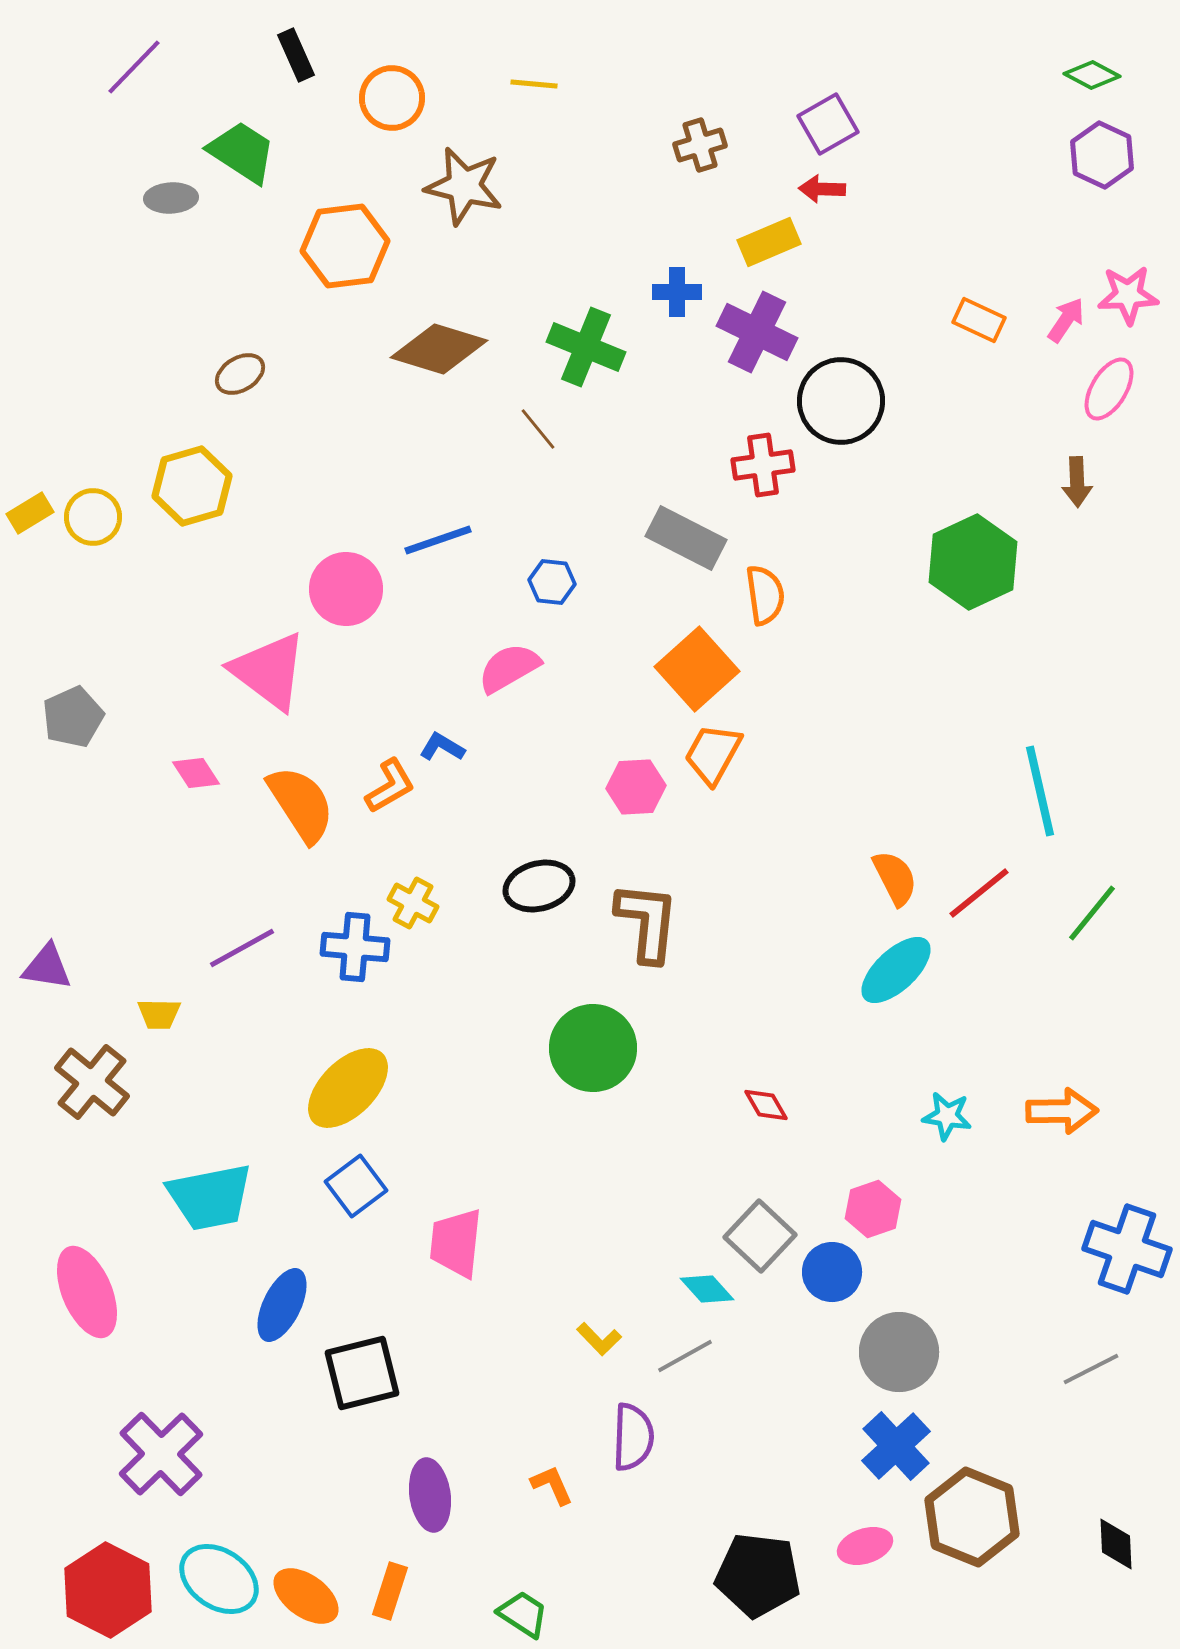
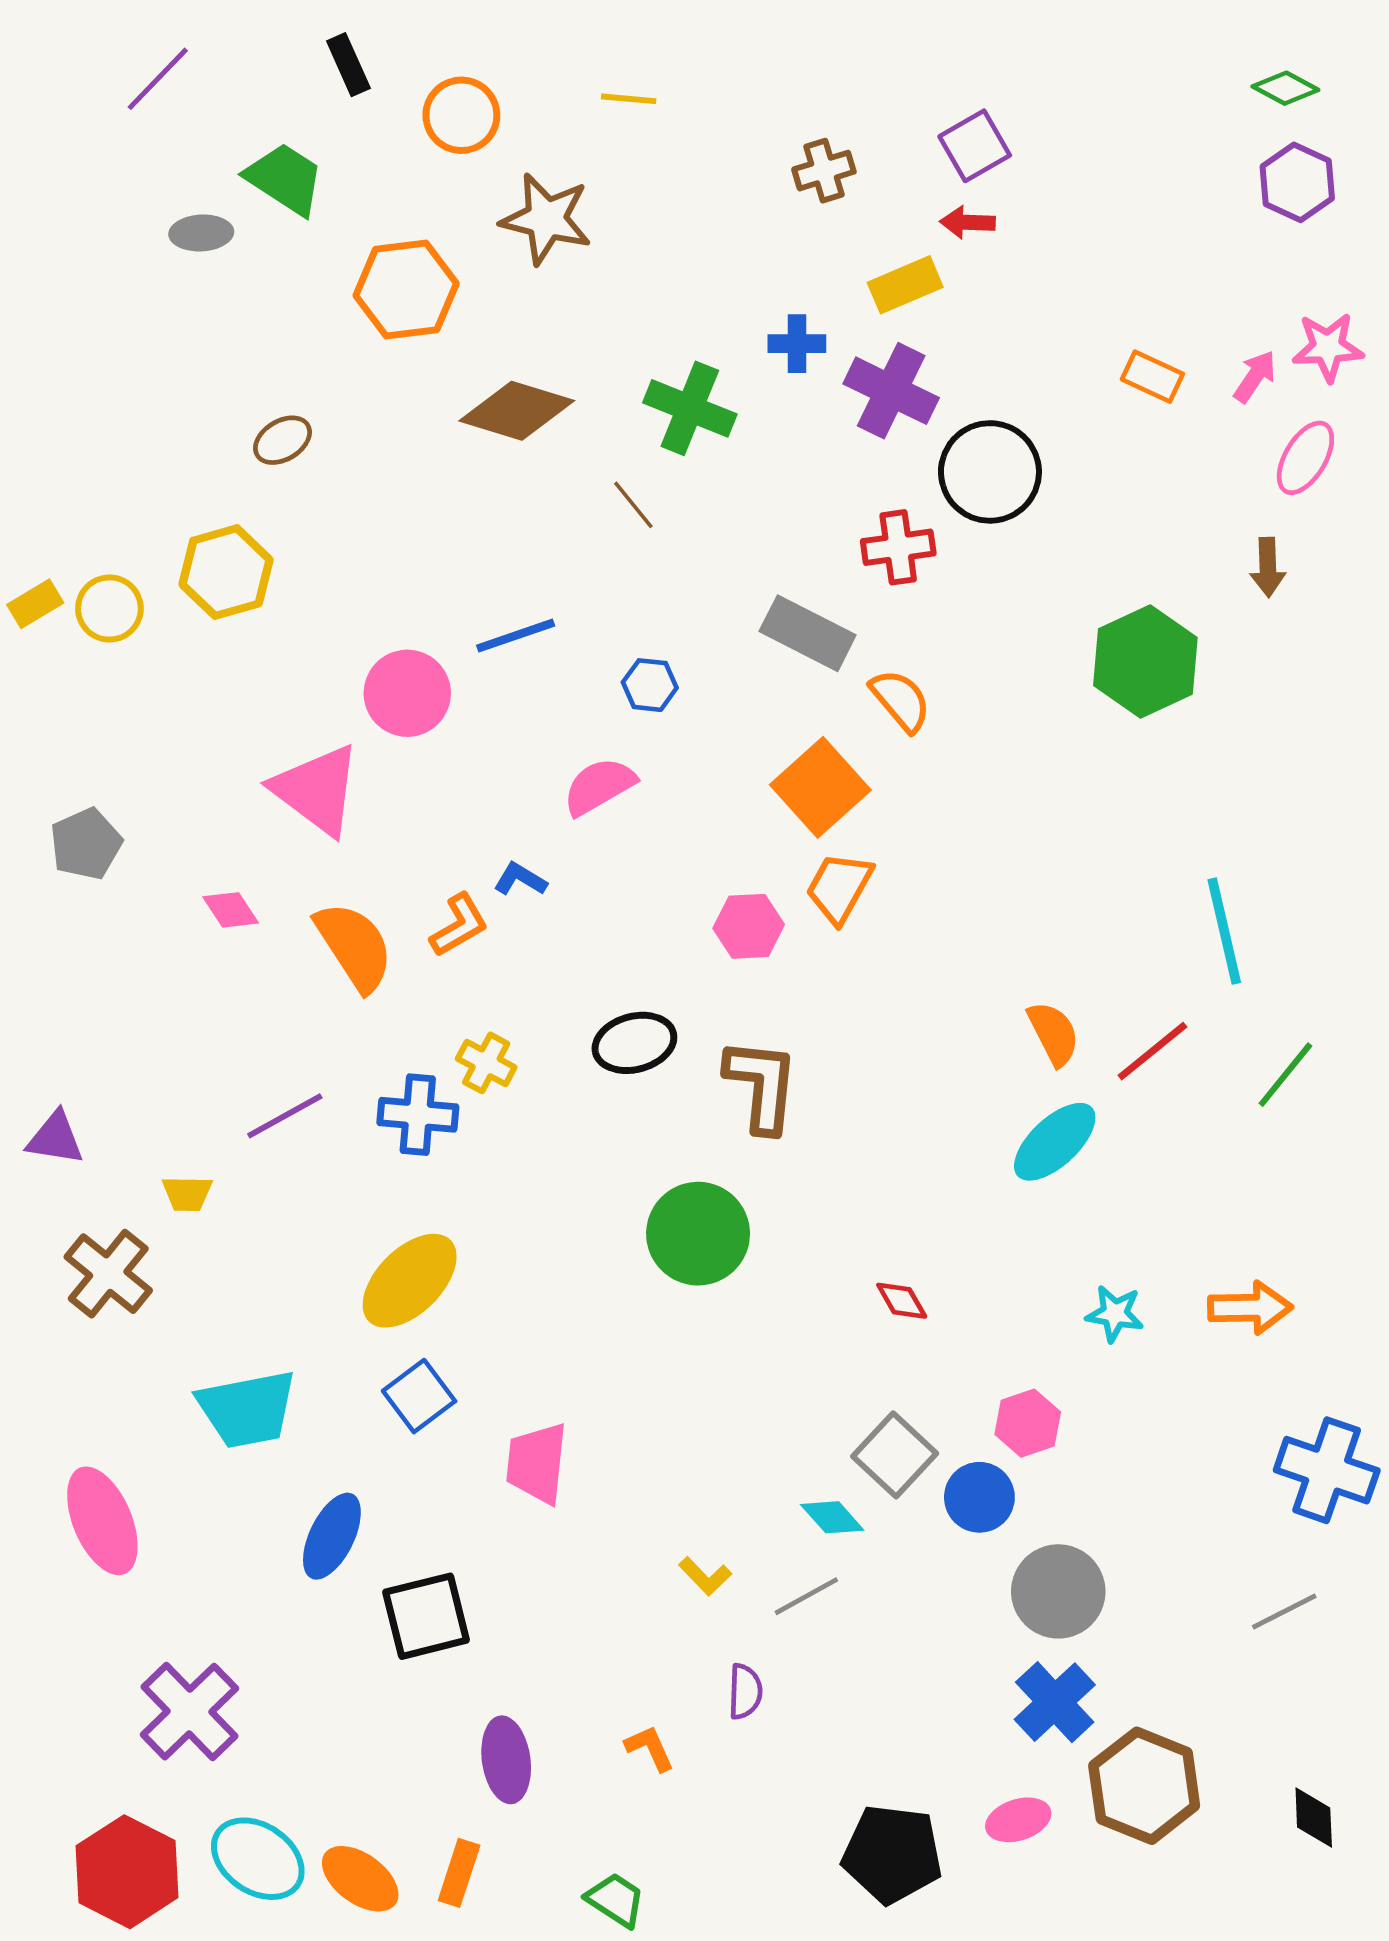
orange semicircle: (765, 595) -> (901, 700), turned -32
purple semicircle: (633, 1437) -> (745, 1692), size x0.7

